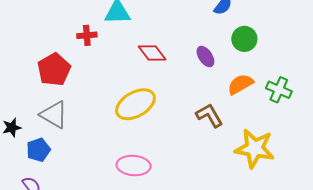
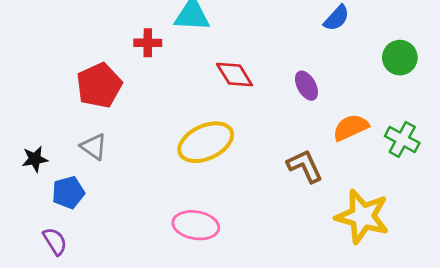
green circle: (244, 39) -> (400, 58), moved
gray triangle: (54, 115) -> (94, 147), size x0.7

